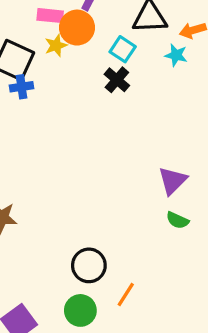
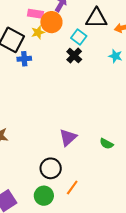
cyan star: (176, 55) -> (115, 56), moved
blue cross: (22, 87) -> (24, 59), moved
purple triangle: (173, 181) -> (68, 137), moved

